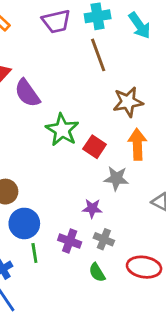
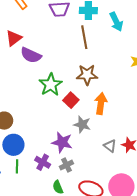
purple semicircle: (27, 93) -> (31, 55), turned -40
brown star: (128, 102) -> (87, 75), moved
purple star: (92, 208) -> (62, 142), size x1.5
gray cross: (104, 239) -> (66, 165), turned 32

